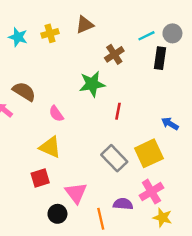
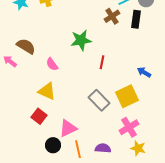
brown cross: (114, 54) -> (112, 16), moved
red square: (40, 178) -> (39, 116), turned -35
pink triangle: (76, 193) -> (68, 128), turned 42
purple semicircle: (123, 204) -> (103, 148), moved
orange line: (101, 219) -> (78, 149), moved

